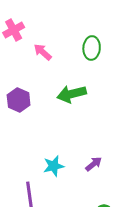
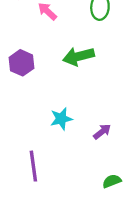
cyan star: (54, 166) -> (61, 119), moved

